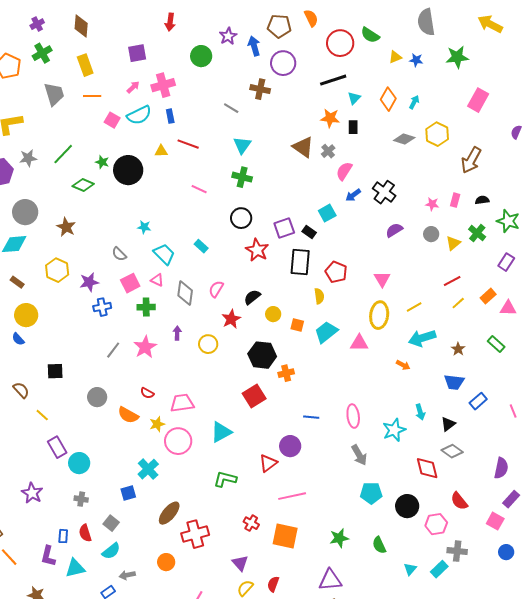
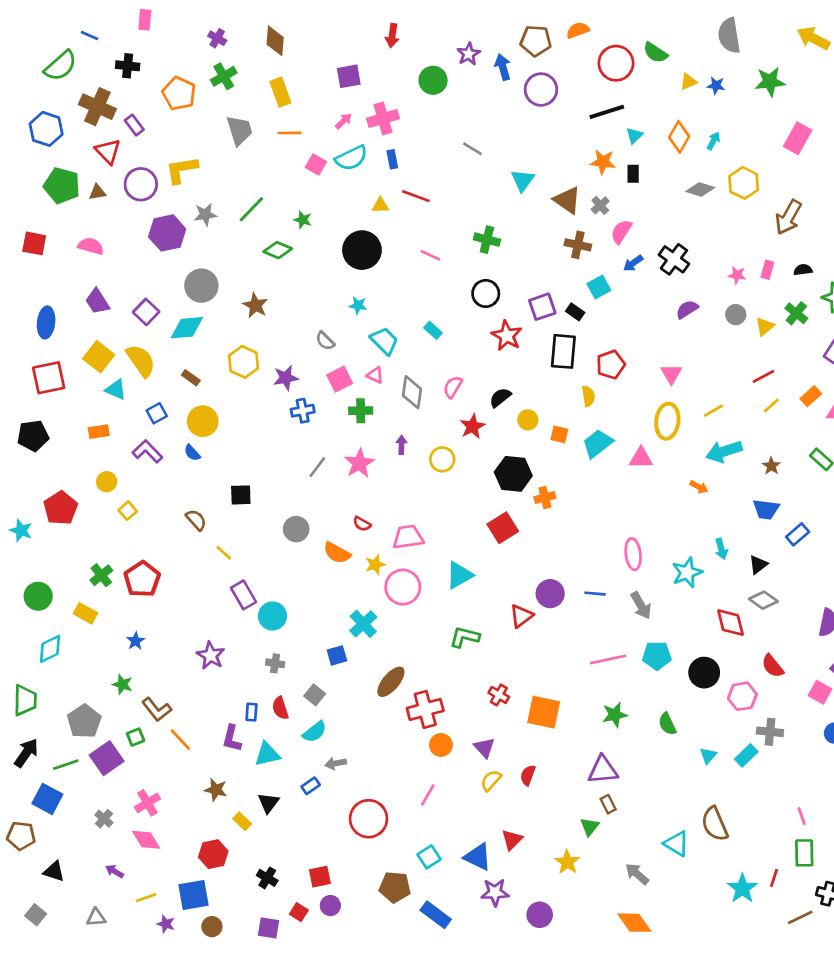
orange semicircle: (311, 18) -> (578, 30), turned -84
purple cross: (37, 24) -> (217, 38), turned -32
brown cross: (260, 89) -> (578, 245), moved
cyan triangle: (242, 145) -> (523, 180), moved
black circle: (128, 170) -> (362, 250), moved
red pentagon: (336, 272) -> (611, 365), turned 30
blue line: (311, 417) -> (595, 594), moved
pink line: (292, 496) -> (608, 659), moved
orange circle: (166, 562) -> (441, 745), moved

